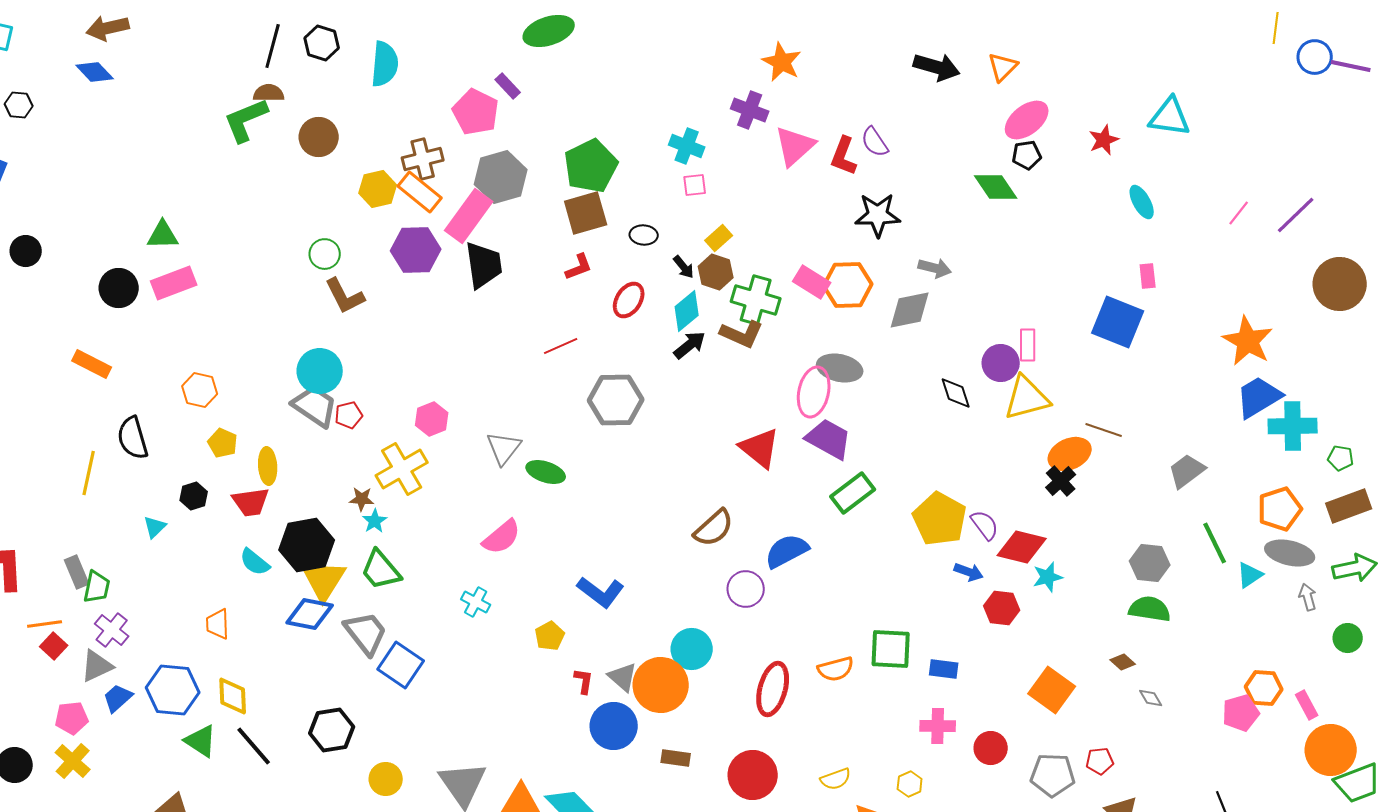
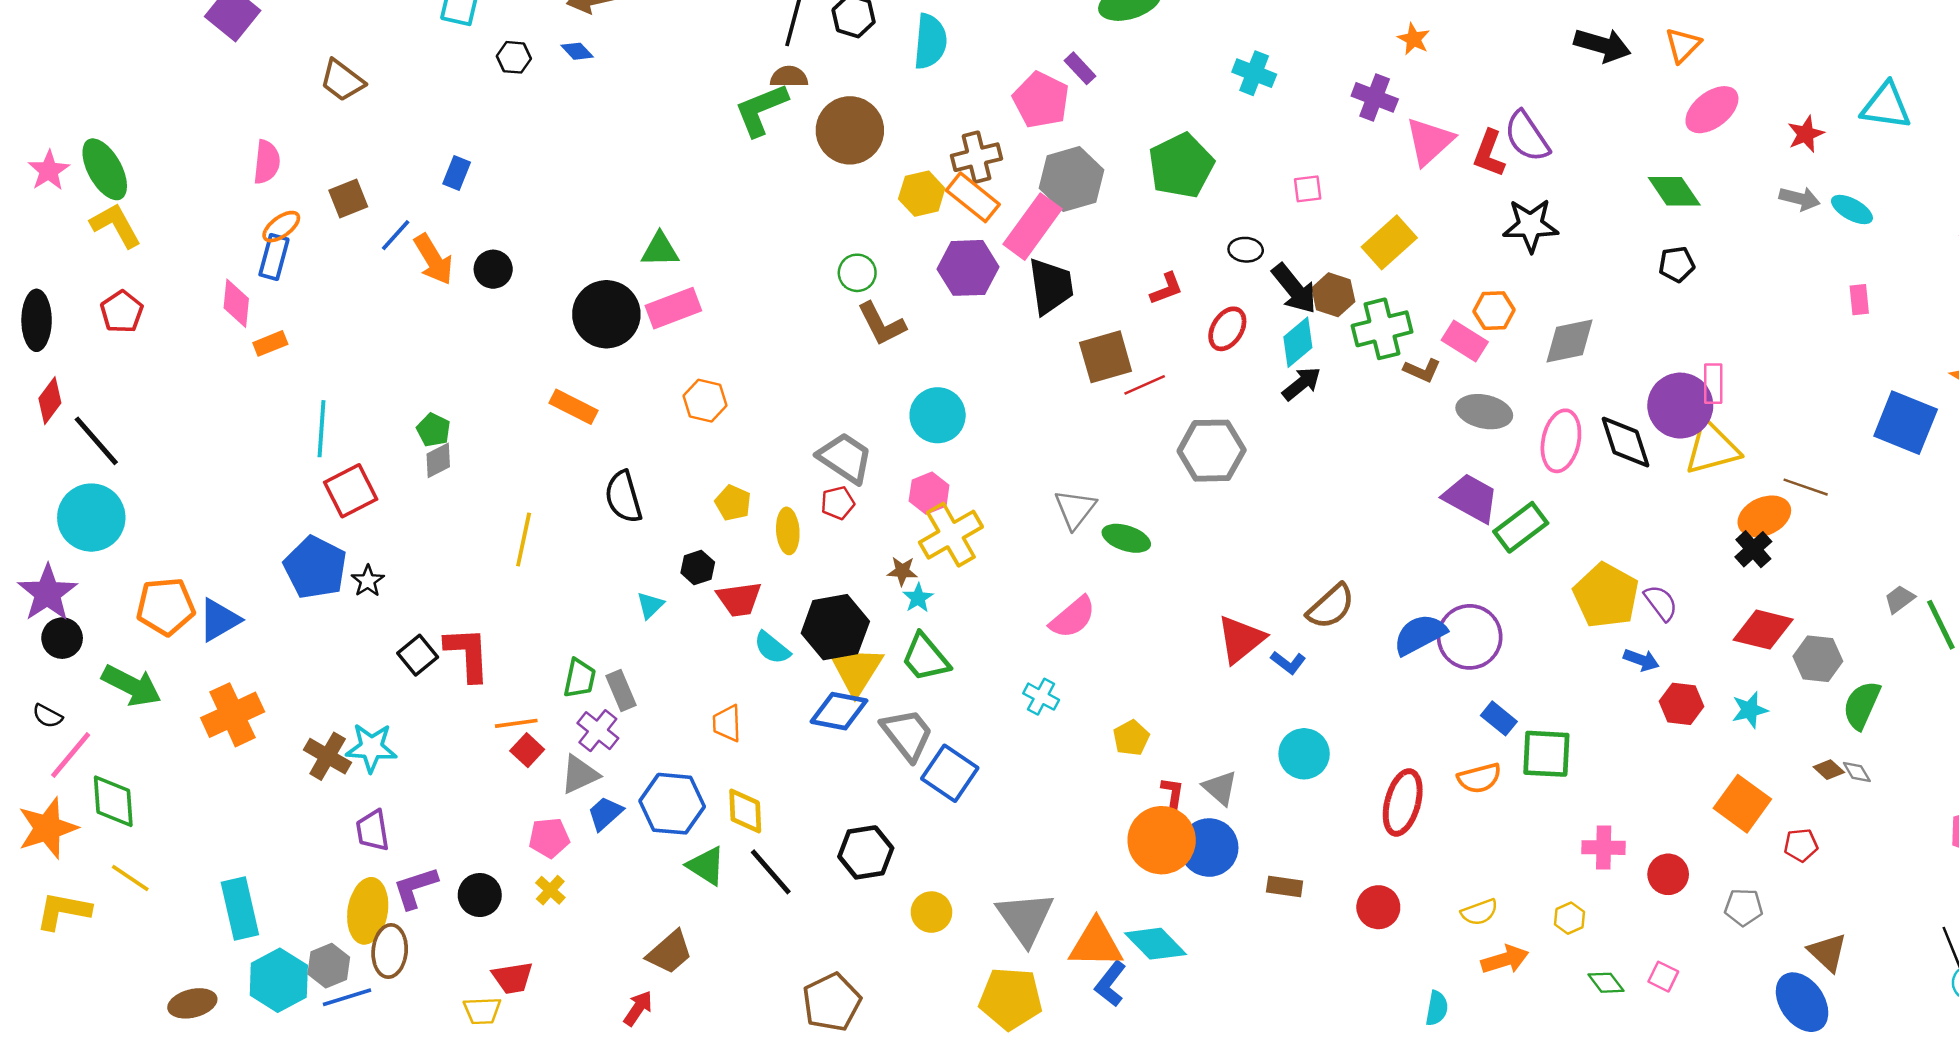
orange star: (782, 62) -> (1414, 39), size x0.7
blue diamond: (95, 72) -> (577, 51), size x0.7
black hexagon: (19, 105) -> (514, 57), moved
brown circle: (319, 137) -> (850, 130), size x1.4
purple semicircle: (875, 142) -> (1527, 136), size x1.4
cyan cross: (687, 146) -> (1254, 73), moved
black pentagon: (1027, 155) -> (1677, 264), moved
cyan ellipse: (1142, 202) -> (1852, 209), turned -32
brown square: (586, 213) -> (1106, 357), moved
yellow rectangle: (719, 238) -> (1389, 242), moved, size x1.6
black arrow: (684, 267) -> (1294, 289), size x1.8
gray arrow: (935, 268) -> (1800, 199), moved
pink rectangle: (812, 282) -> (1465, 341), moved
orange hexagon: (848, 285) -> (1494, 311), size x0.7
black circle: (119, 288) -> (606, 314), size x1.4
green cross: (756, 300) -> (1382, 329), turned -30
blue square: (1118, 322) -> (1906, 423), moved
brown L-shape: (742, 334) -> (1422, 370), moved, size x0.7
purple circle: (1001, 363) -> (1680, 406), size x1.4
cyan circle: (320, 371) -> (938, 415), moved
orange hexagon: (200, 390) -> (705, 401), moved
pink ellipse: (814, 392) -> (1561, 441), moved
black diamond: (956, 393) -> (1625, 442), size x1.4
red pentagon: (349, 415) -> (838, 503), moved
pink hexagon: (432, 419) -> (929, 493), moved
red triangle: (760, 448) -> (1241, 639), moved, turned 42
gray trapezoid: (1187, 471) -> (1899, 599), moved, size x0.7
yellow line: (89, 473) -> (524, 539), moved
green rectangle: (853, 493) -> (1521, 527), moved
red trapezoid: (251, 502) -> (739, 599), moved
red diamond: (1022, 547) -> (1763, 630), moved
gray hexagon: (1150, 563) -> (1818, 659), moved
gray rectangle: (77, 572) -> (621, 690), moved
cyan star: (1048, 577) -> (1750, 710), moved
purple circle: (746, 589) -> (1470, 637), moved, size x1.4
blue L-shape: (601, 592) -> (1288, 662), moved, size x0.6
green semicircle: (1150, 609) -> (1862, 705), turned -75
blue rectangle: (944, 669) -> (1499, 718), moved, turned 32
orange circle: (661, 685) -> (1162, 840), moved
gray diamond: (1151, 698) -> (1857, 772), moved
yellow cross: (73, 761) -> (550, 890), size x0.7
red pentagon: (1100, 761) -> (1801, 845), moved
red circle: (753, 775) -> (1378, 907), size x0.7
gray pentagon: (1053, 775) -> (1744, 907), size x0.7

